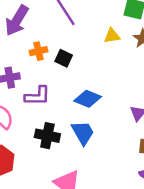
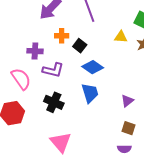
blue diamond: (88, 99) -> (93, 67), moved
blue trapezoid: (83, 133) -> (90, 93), moved

